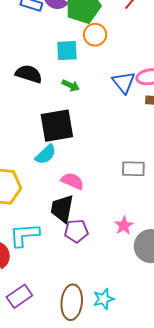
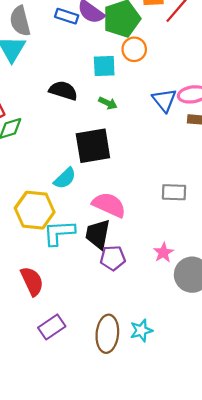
cyan semicircle: (46, 154) -> (65, 178), moved
pink semicircle: (72, 181) -> (109, 205), size x1.4
cyan L-shape: (24, 235) -> (59, 233), moved

